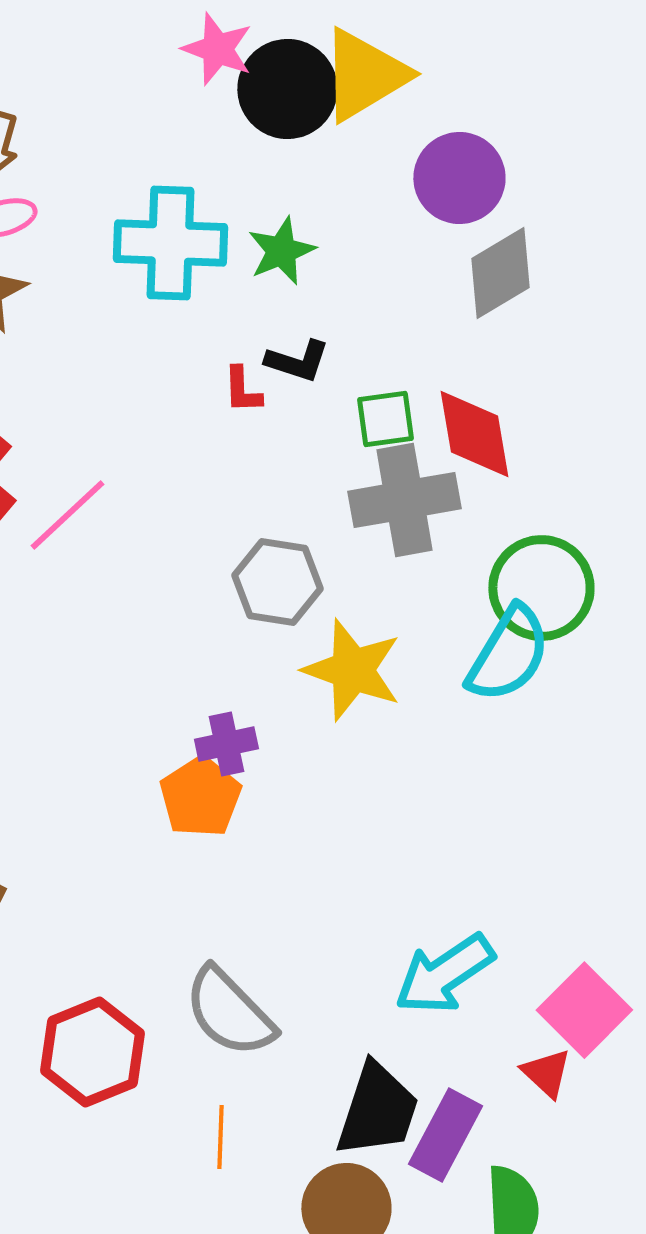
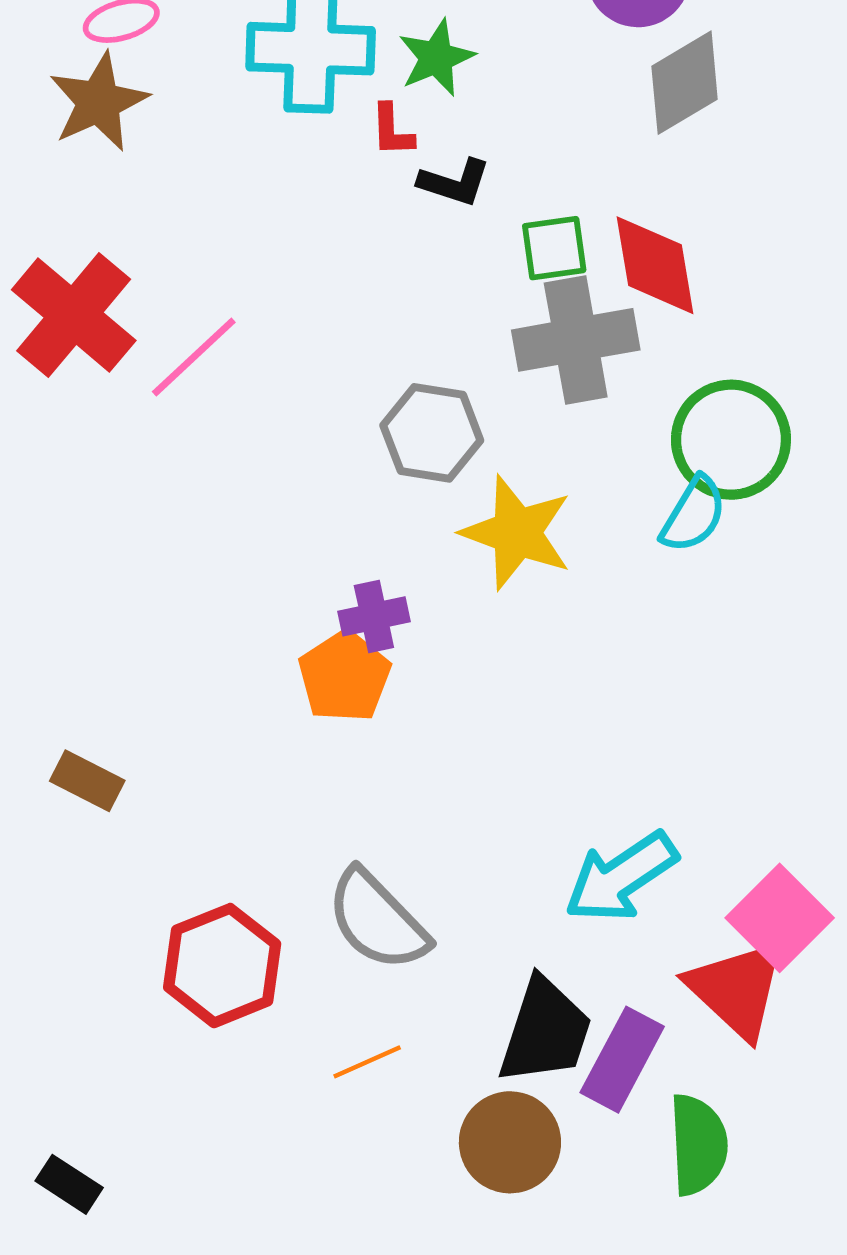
red L-shape: (242, 390) -> (392, 130), moved
cyan semicircle: (508, 654) -> (694, 514), size x0.7
red triangle: (546, 1073) -> (737, 989), size x1.8
orange line: (220, 1137) -> (367, 1062), turned 64

